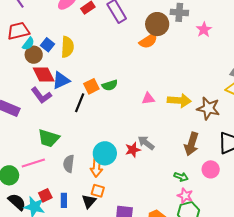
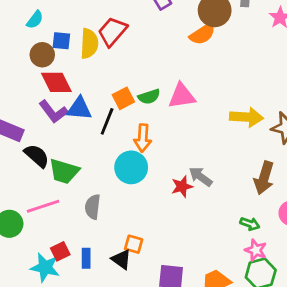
red trapezoid: (18, 31) -> (112, 32), moved, turned -35
cyan semicircle: (28, 44) -> (35, 20), moved
blue square: (47, 45) -> (61, 41), turned -32
blue triangle: (61, 80) -> (79, 109), moved, turned 30
pink triangle: (148, 99) -> (182, 96), moved, size x1.5
cyan circle: (105, 153) -> (131, 167), moved
orange arrow: (97, 167) -> (143, 138), moved
black triangle: (89, 201) -> (121, 259), turned -35
black semicircle: (17, 202) -> (37, 156), moved

